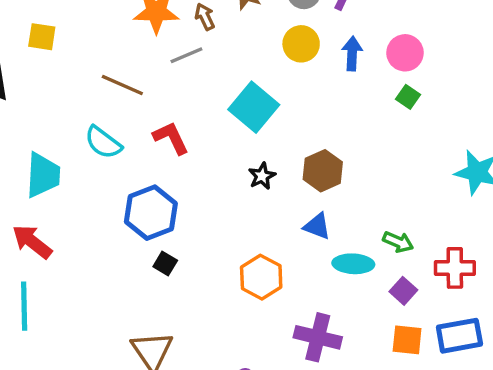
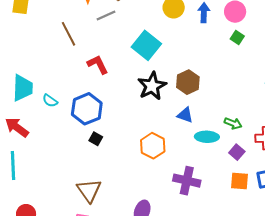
brown line: (122, 85) -> (68, 34), turned 40
cyan semicircle: (103, 142) -> (50, 101), moved, size x0.7
black star: (262, 176) -> (152, 86), size x1.8

